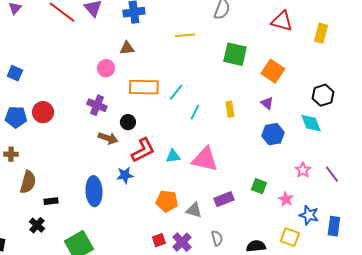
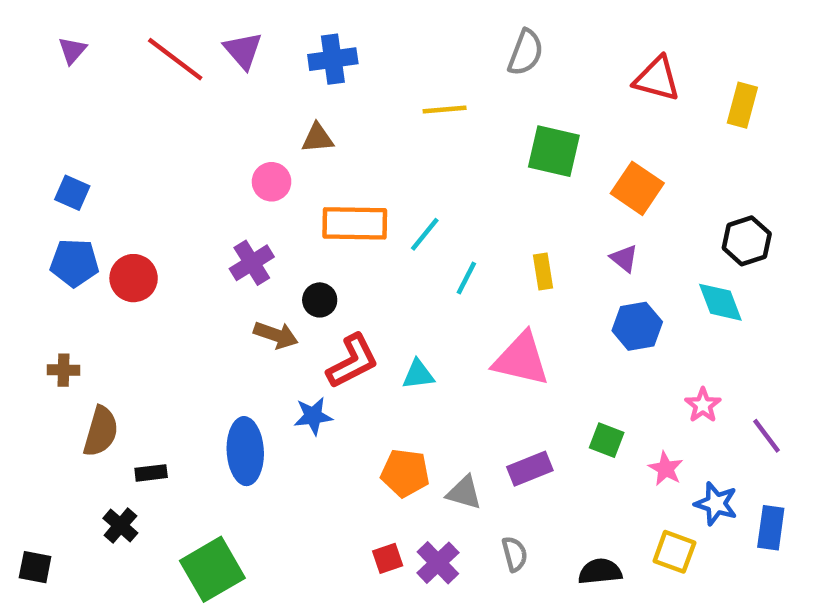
purple cross: (97, 105) -> (252, 263), turned 36
blue pentagon: (16, 117) -> (74, 263), moved
pink triangle: (205, 159) -> (521, 359), moved
purple line: (332, 174) -> (766, 436), moved

